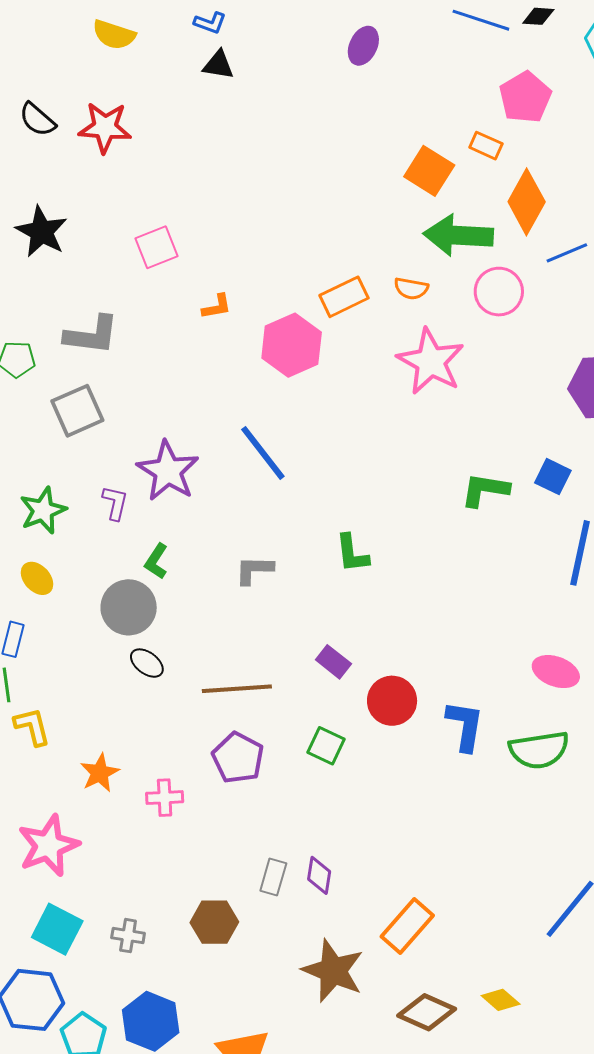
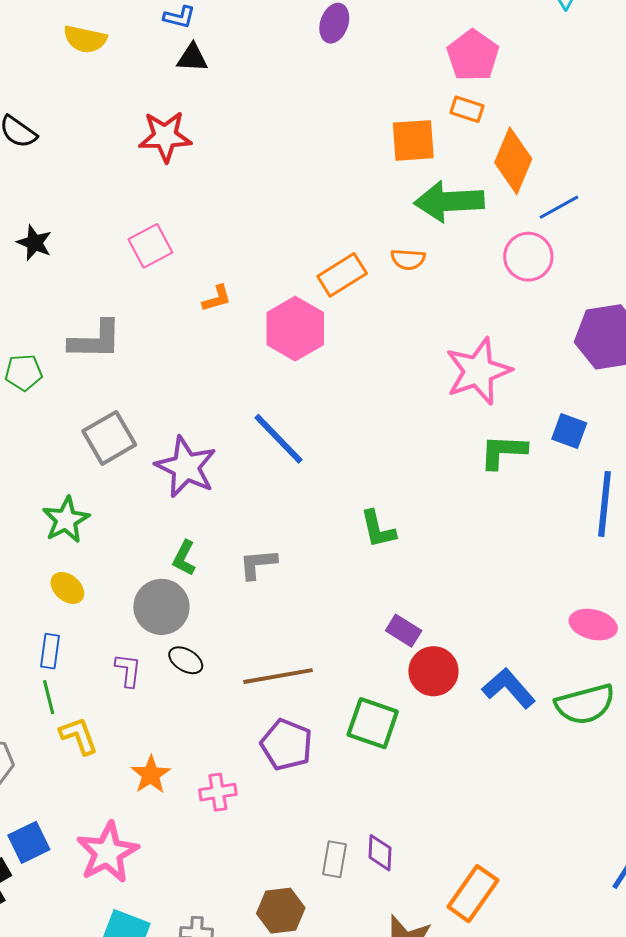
pink pentagon: (525, 97) -> (473, 55), moved
red star: (105, 127) -> (165, 136), moved
orange square: (429, 171) -> (413, 140), turned -30
black star: (41, 232) -> (34, 243), size x0.7
pink circle: (499, 292) -> (528, 257), moved
pink star: (431, 362) -> (478, 371), moved, turned 30
gray square: (77, 411) -> (109, 438), moved
purple L-shape: (115, 503) -> (128, 670), moved
gray L-shape: (254, 570) -> (258, 564), moved
purple rectangle: (333, 662) -> (404, 631), moved
blue L-shape: (465, 726) -> (509, 688), turned -44
green square: (326, 746) -> (373, 723), size x1.4

